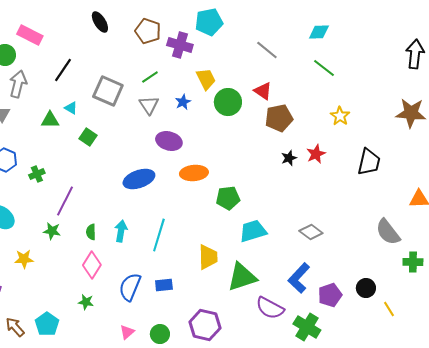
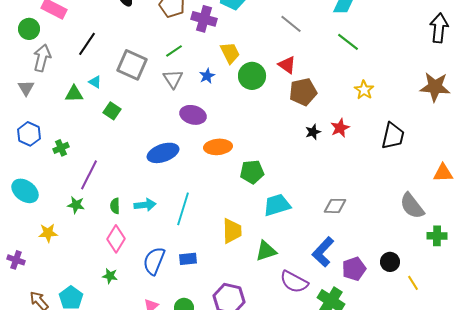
cyan arrow: (121, 231) -> (145, 205), turned 75
gray diamond: (311, 232) -> (335, 206), turned -35
green triangle: (242, 277) -> (266, 251), size x0.7

